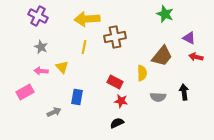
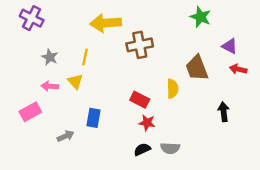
purple cross: (38, 16) -> (32, 18), moved
yellow line: (84, 47) -> (85, 57), moved
brown trapezoid: (162, 56) -> (197, 68), turned 120
gray semicircle: (158, 97) -> (170, 148), moved

